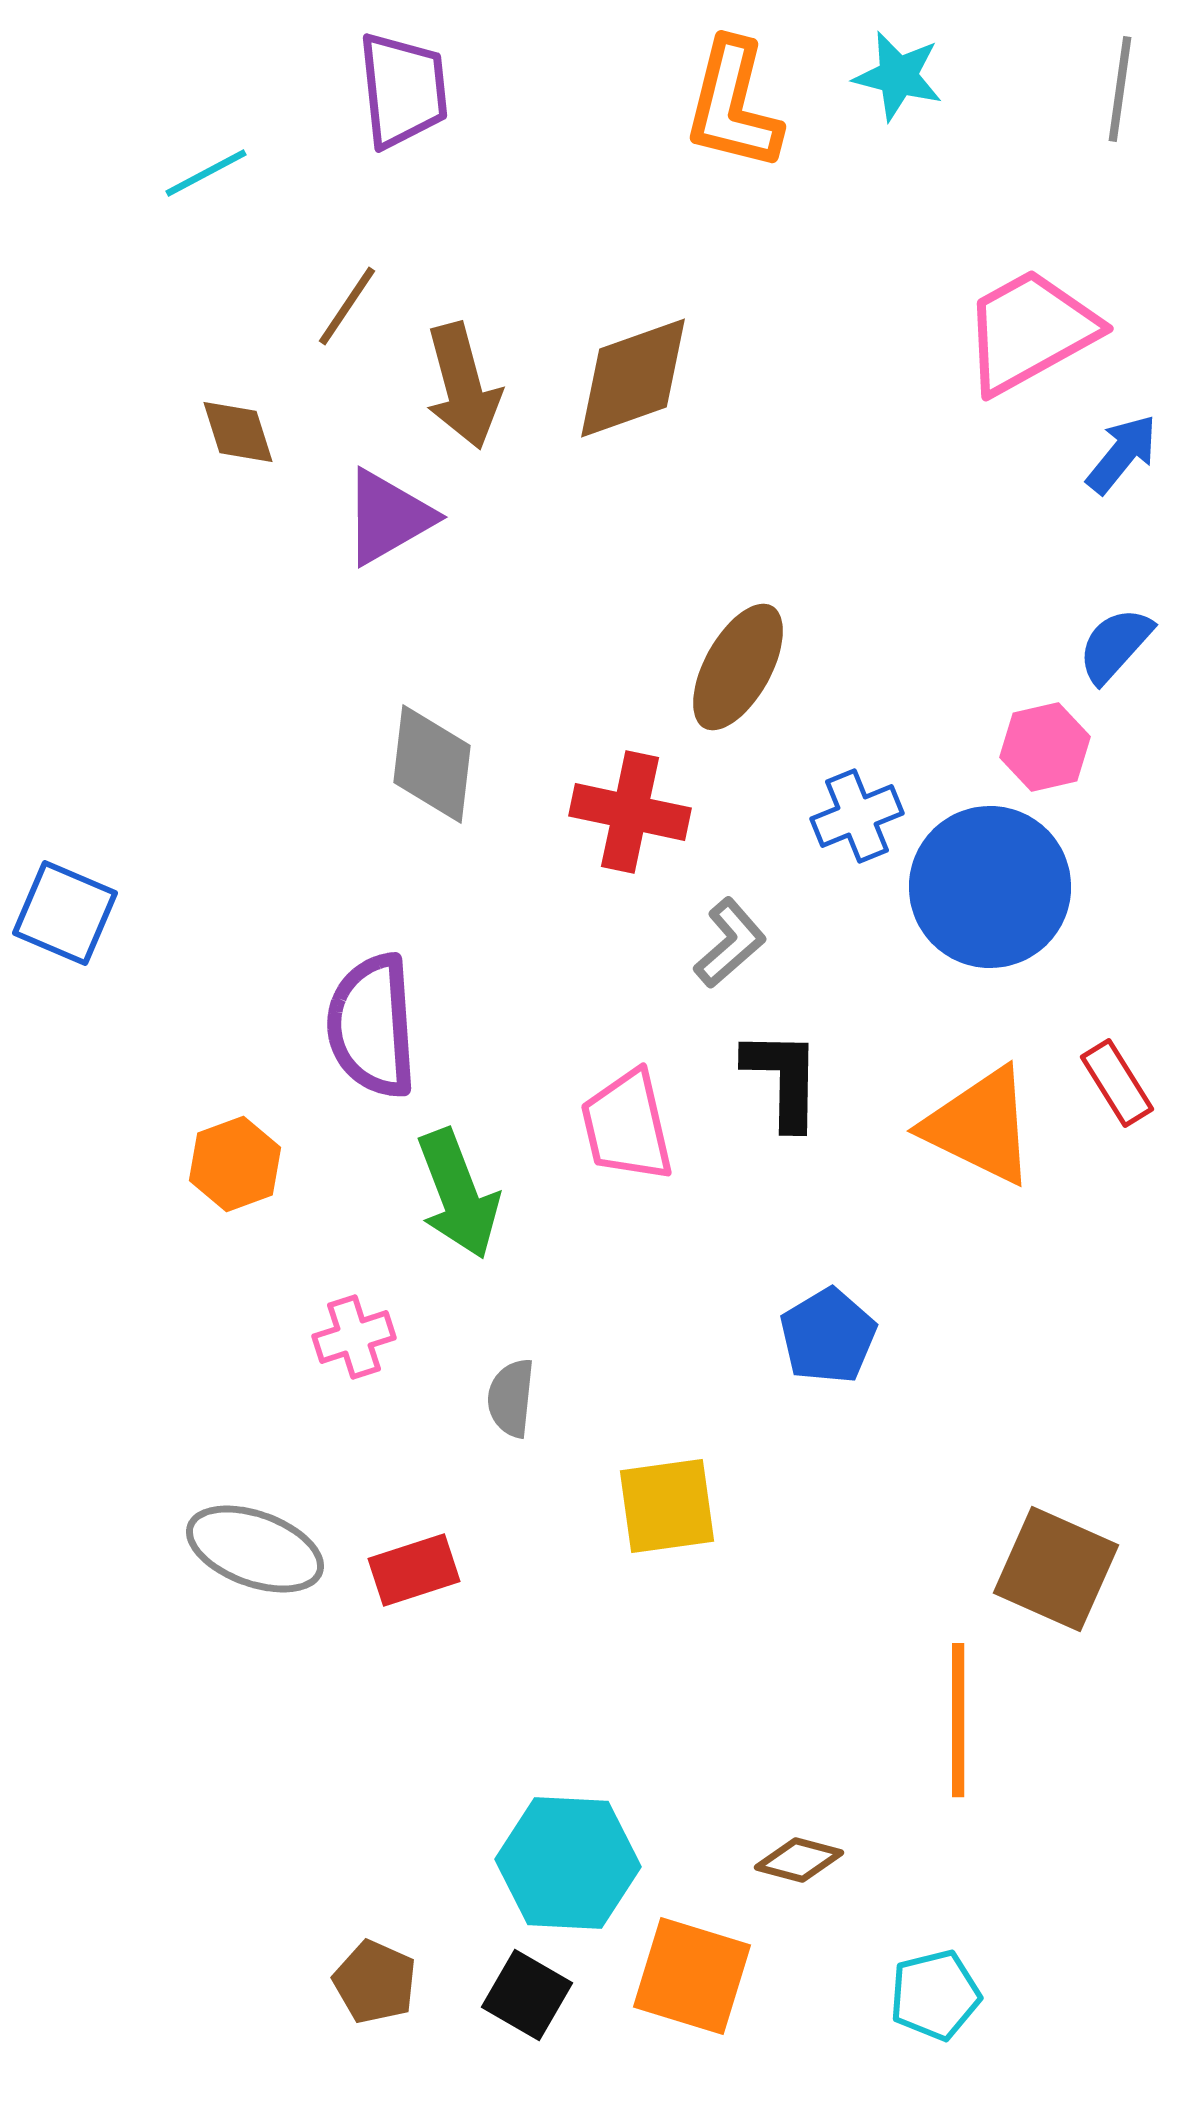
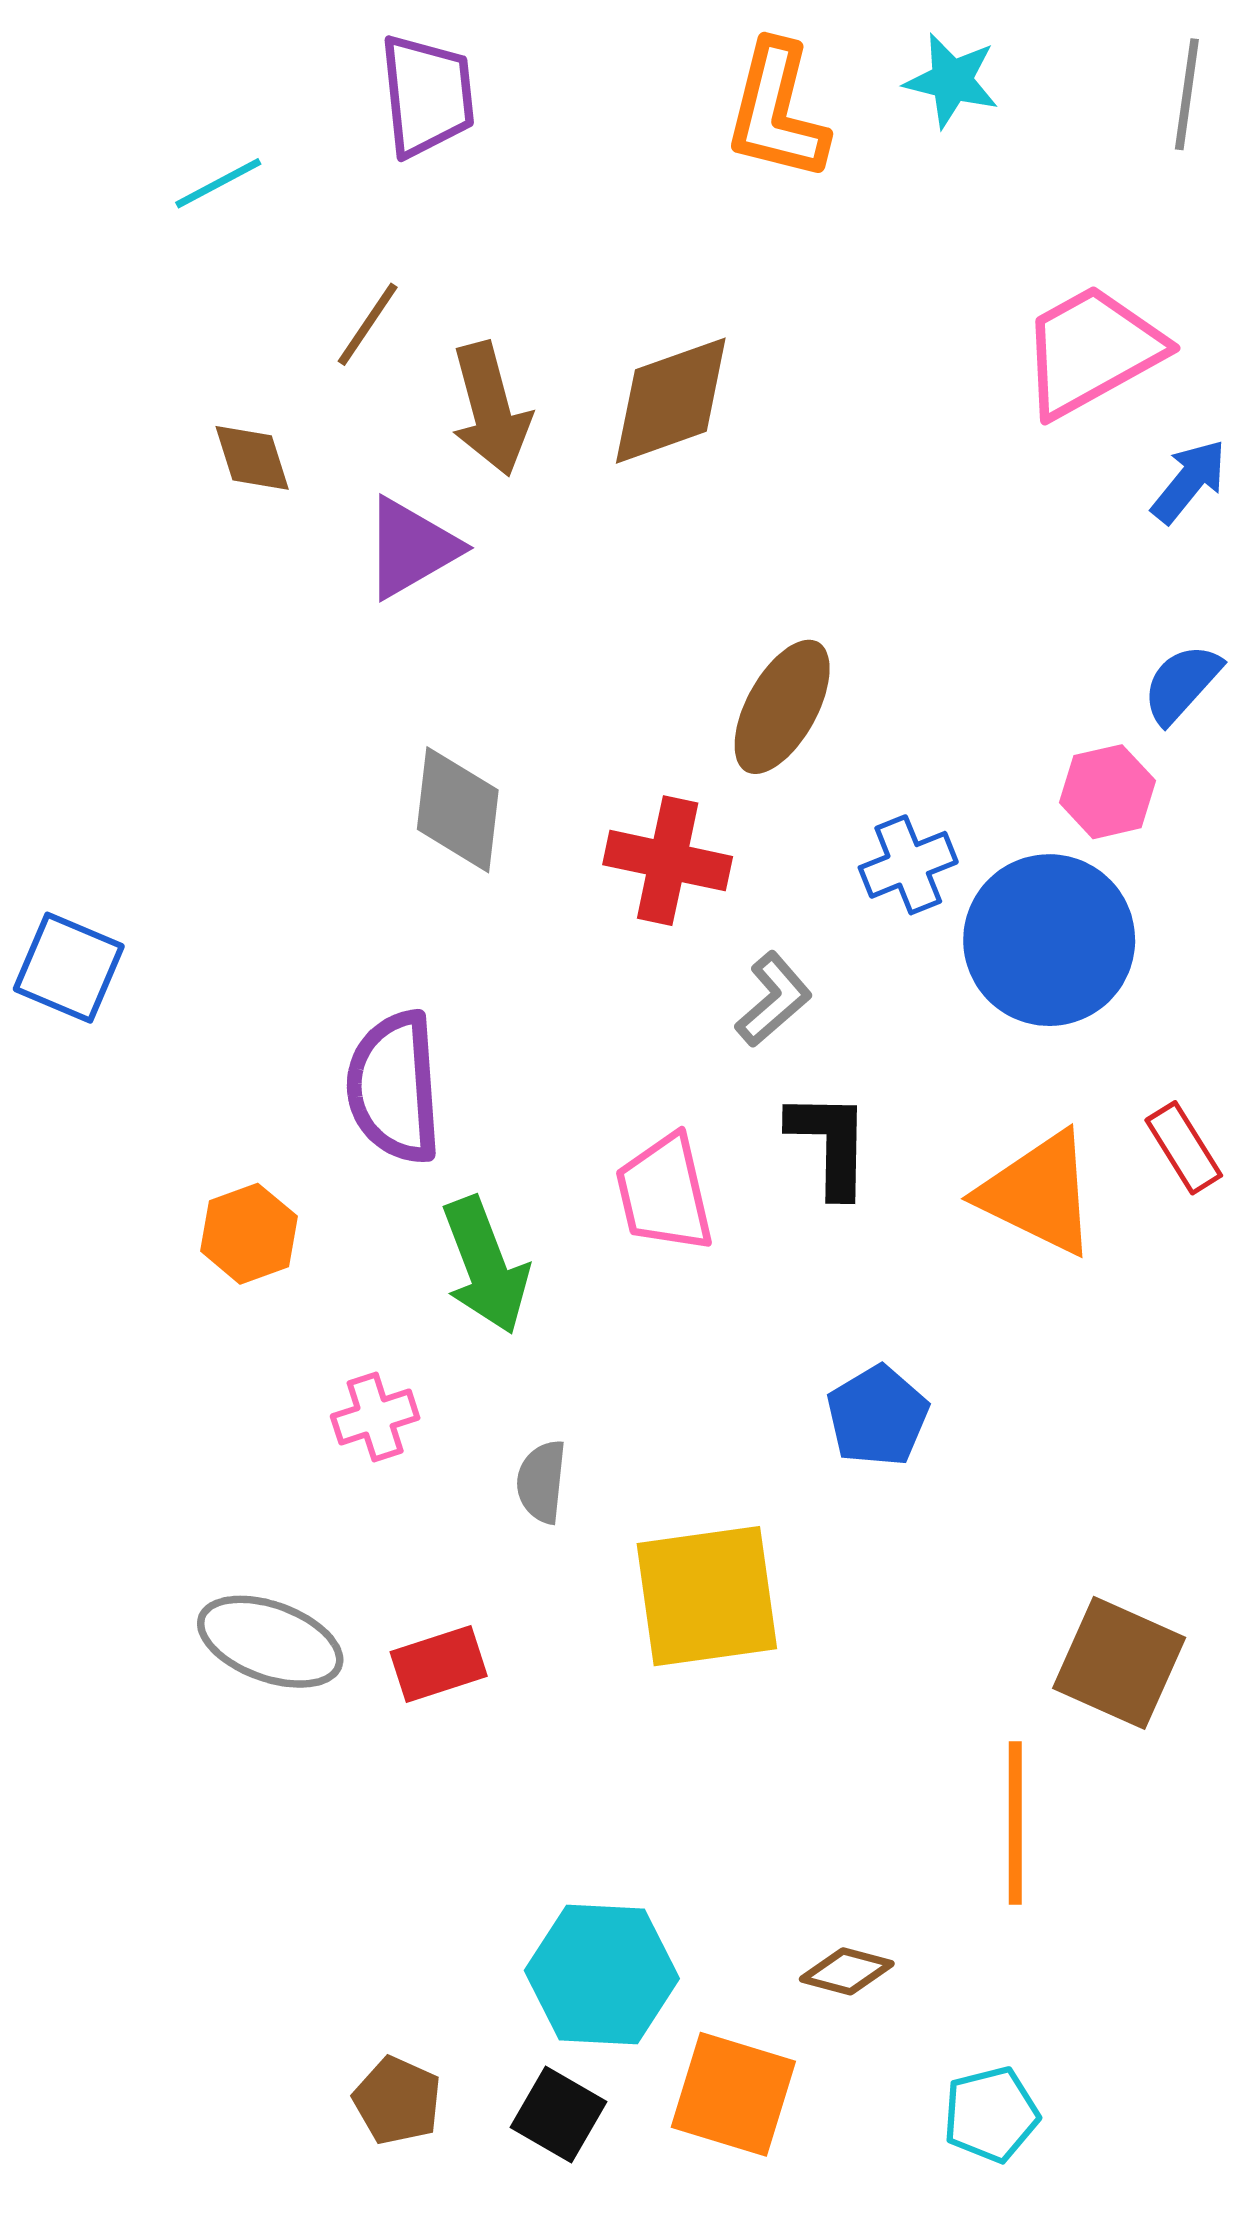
yellow square: (667, 1506) -> (707, 1596), size x1.4

